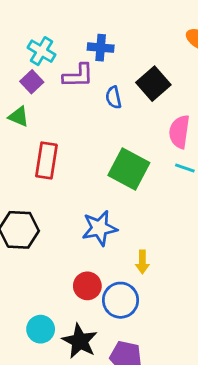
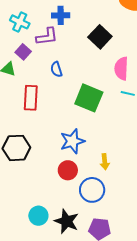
purple square: (32, 82) -> (23, 52), moved
blue semicircle: (114, 97) -> (56, 69), moved
red circle: (87, 286) -> (68, 170), moved

